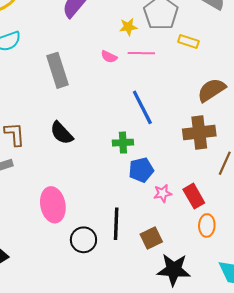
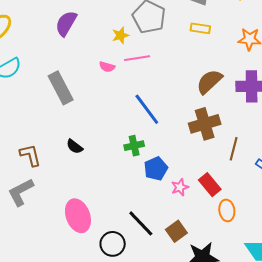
yellow rectangle: (188, 42) -> (200, 28), moved
black semicircle: (62, 133) -> (75, 146), size x0.7
black line: (116, 224) -> (141, 223), turned -36

